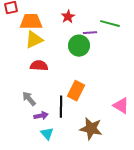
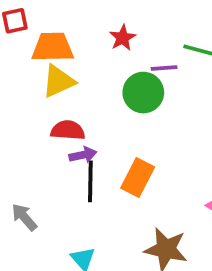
gray arrow: (29, 99) -> (24, 217), moved
black line: (61, 107) -> (90, 181), moved
purple arrow: (41, 116) -> (83, 155), moved

